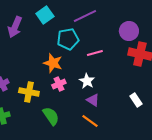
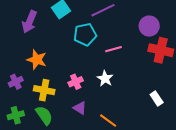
orange star: (53, 63) -> (37, 60), moved
purple triangle: (93, 100) -> (80, 108), moved
green semicircle: (51, 116) -> (44, 115), moved

